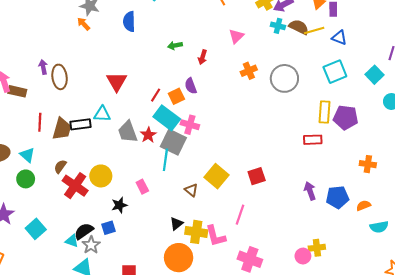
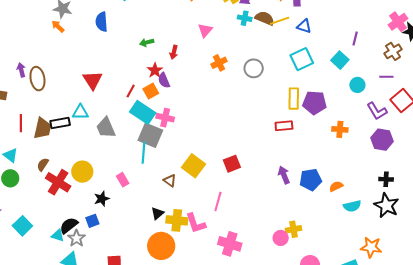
gray circle: (284, 78) -> (254, 68), size x0.7
red star: (148, 135) -> (155, 70), moved
orange cross: (368, 164) -> (340, 129), moved

